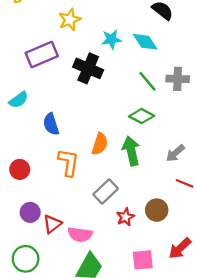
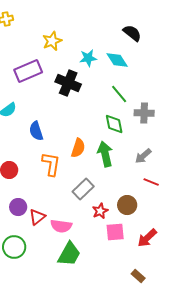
gray cross: (178, 79) -> (144, 113), moved
green diamond: (142, 116) -> (114, 124), turned 50
pink square: (143, 260) -> (115, 232), moved

